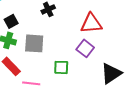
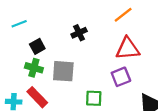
purple square: (85, 48) -> (121, 77), turned 30

